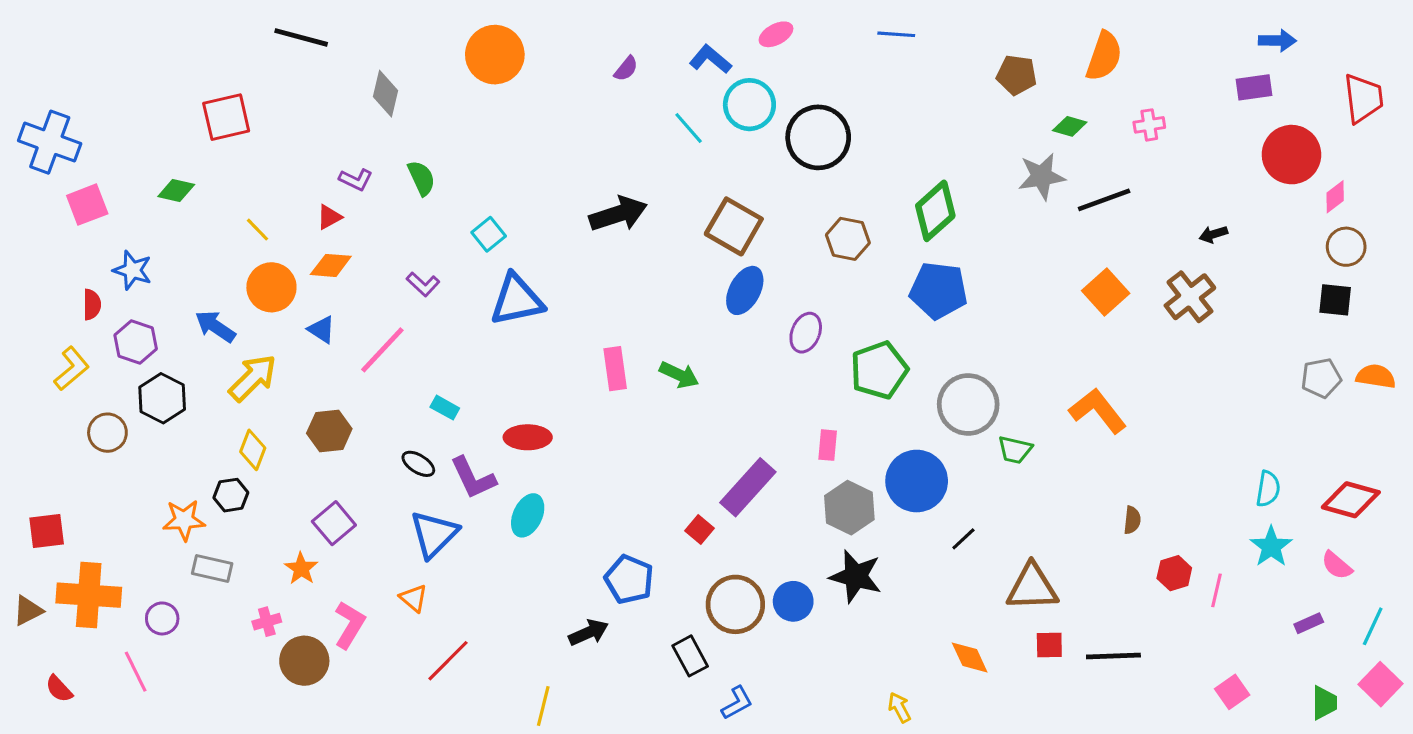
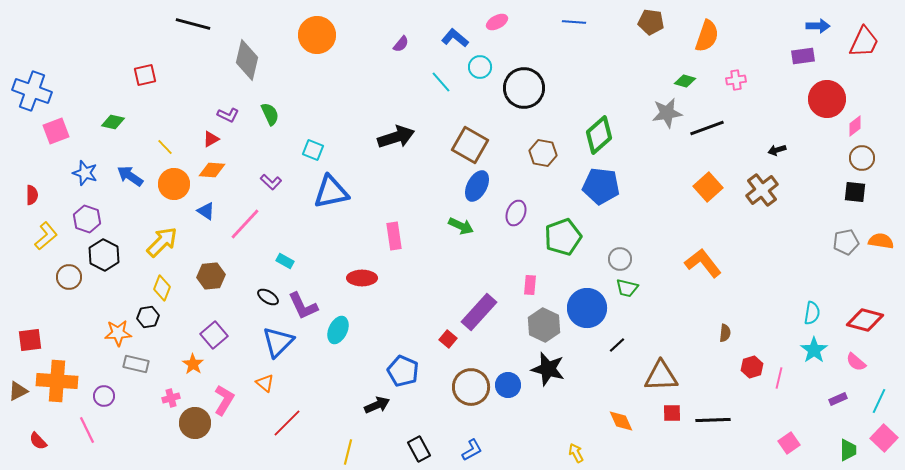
brown pentagon: (1017, 75) -> (651, 22), moved
gray diamond: (386, 94) -> (247, 60), size x1.4
red trapezoid: (1363, 98) -> (864, 42), moved, turned 32
cyan circle: (749, 105) -> (480, 67), size x0.7
red square: (226, 117) -> (145, 75), size x0.7
cyan square: (489, 234) -> (313, 150), turned -30
red semicircle: (92, 305) -> (32, 195), moved
blue arrow: (215, 326) -> (130, 176), moved
green arrow: (679, 375) -> (461, 226), moved
gray circle: (968, 404) -> (620, 259), size x0.6
red ellipse: (528, 437) -> (362, 278), moved
green trapezoid: (1015, 450) -> (627, 288), moved
black rectangle: (690, 656) -> (419, 449), moved

